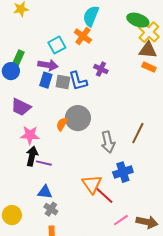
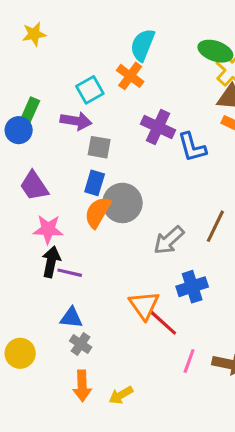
purple cross: (101, 69) -> (158, 127), size x1.5
blue rectangle: (46, 80) -> (95, 183), moved
blue L-shape: (78, 81) -> (192, 147), moved
purple trapezoid: (21, 107) -> (34, 186), turned 30
orange semicircle: (62, 124) -> (98, 212), size x1.5
gray arrow: (108, 142) -> (169, 240), turned 60
pink line: (121, 220) -> (189, 361), turned -35

